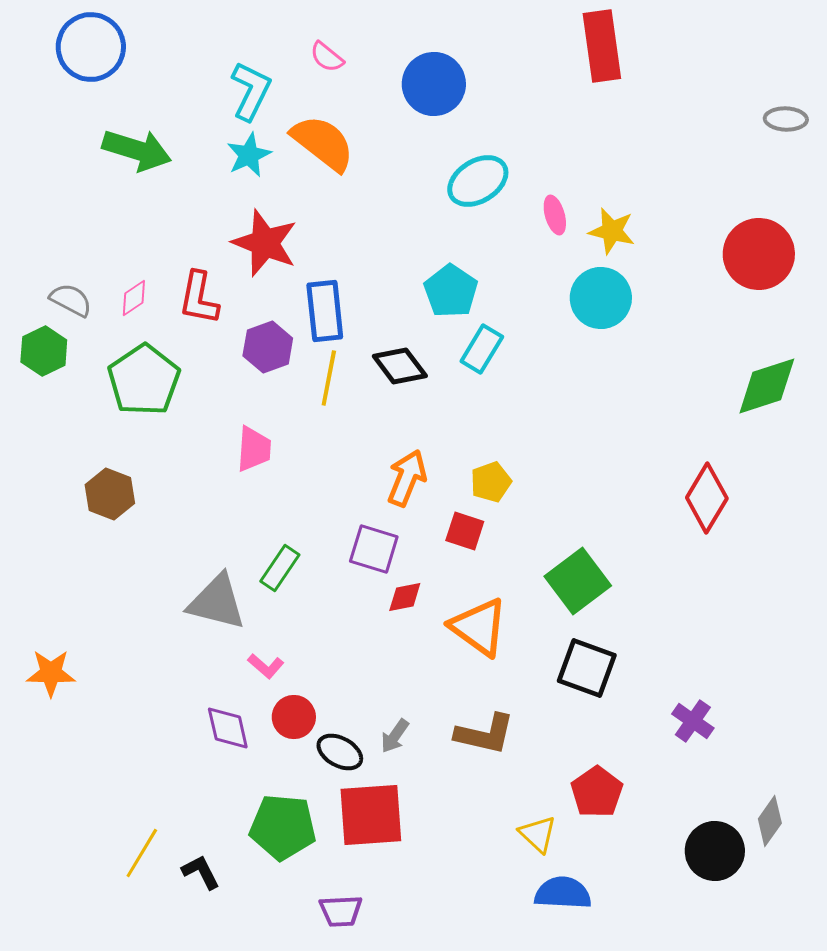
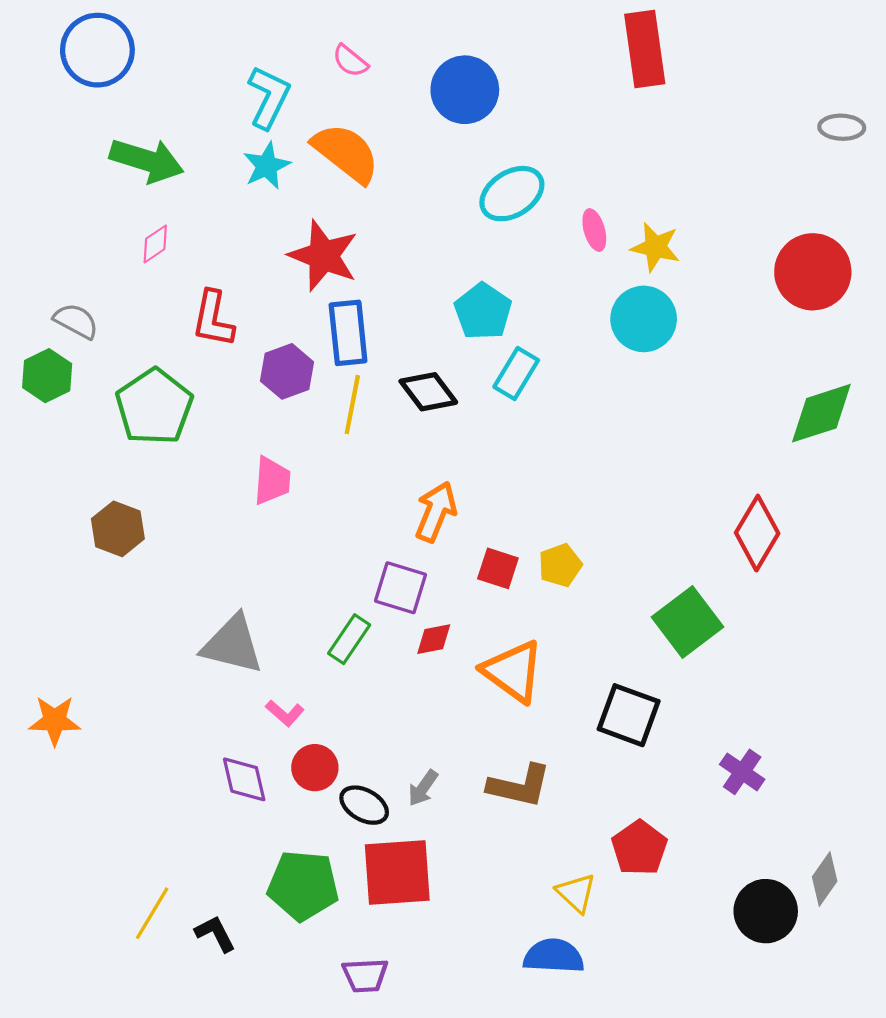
red star: (265, 243) -> (323, 256), moved
pink diamond: (134, 298) -> (155, 244), moved
yellow pentagon: (491, 482) -> (560, 565), moved
green rectangle: (280, 568) -> (349, 639), moved
green square: (578, 581) -> (688, 622), moved
blue semicircle: (563, 893) -> (554, 956), moved

